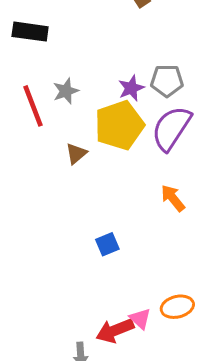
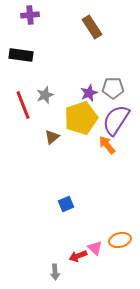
orange arrow: (173, 198) -> (107, 145), moved
blue square: (107, 244) -> (66, 204), moved
red arrow: (115, 331) -> (78, 256), size x0.7

